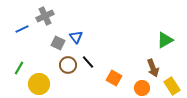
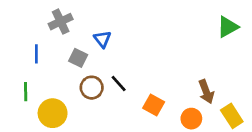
blue line: (22, 29) -> (36, 54), moved, turned -64
blue triangle: (76, 37) -> (102, 39), moved
green triangle: (165, 40) -> (228, 27), moved
green line: (19, 68) -> (26, 92), turned -32

